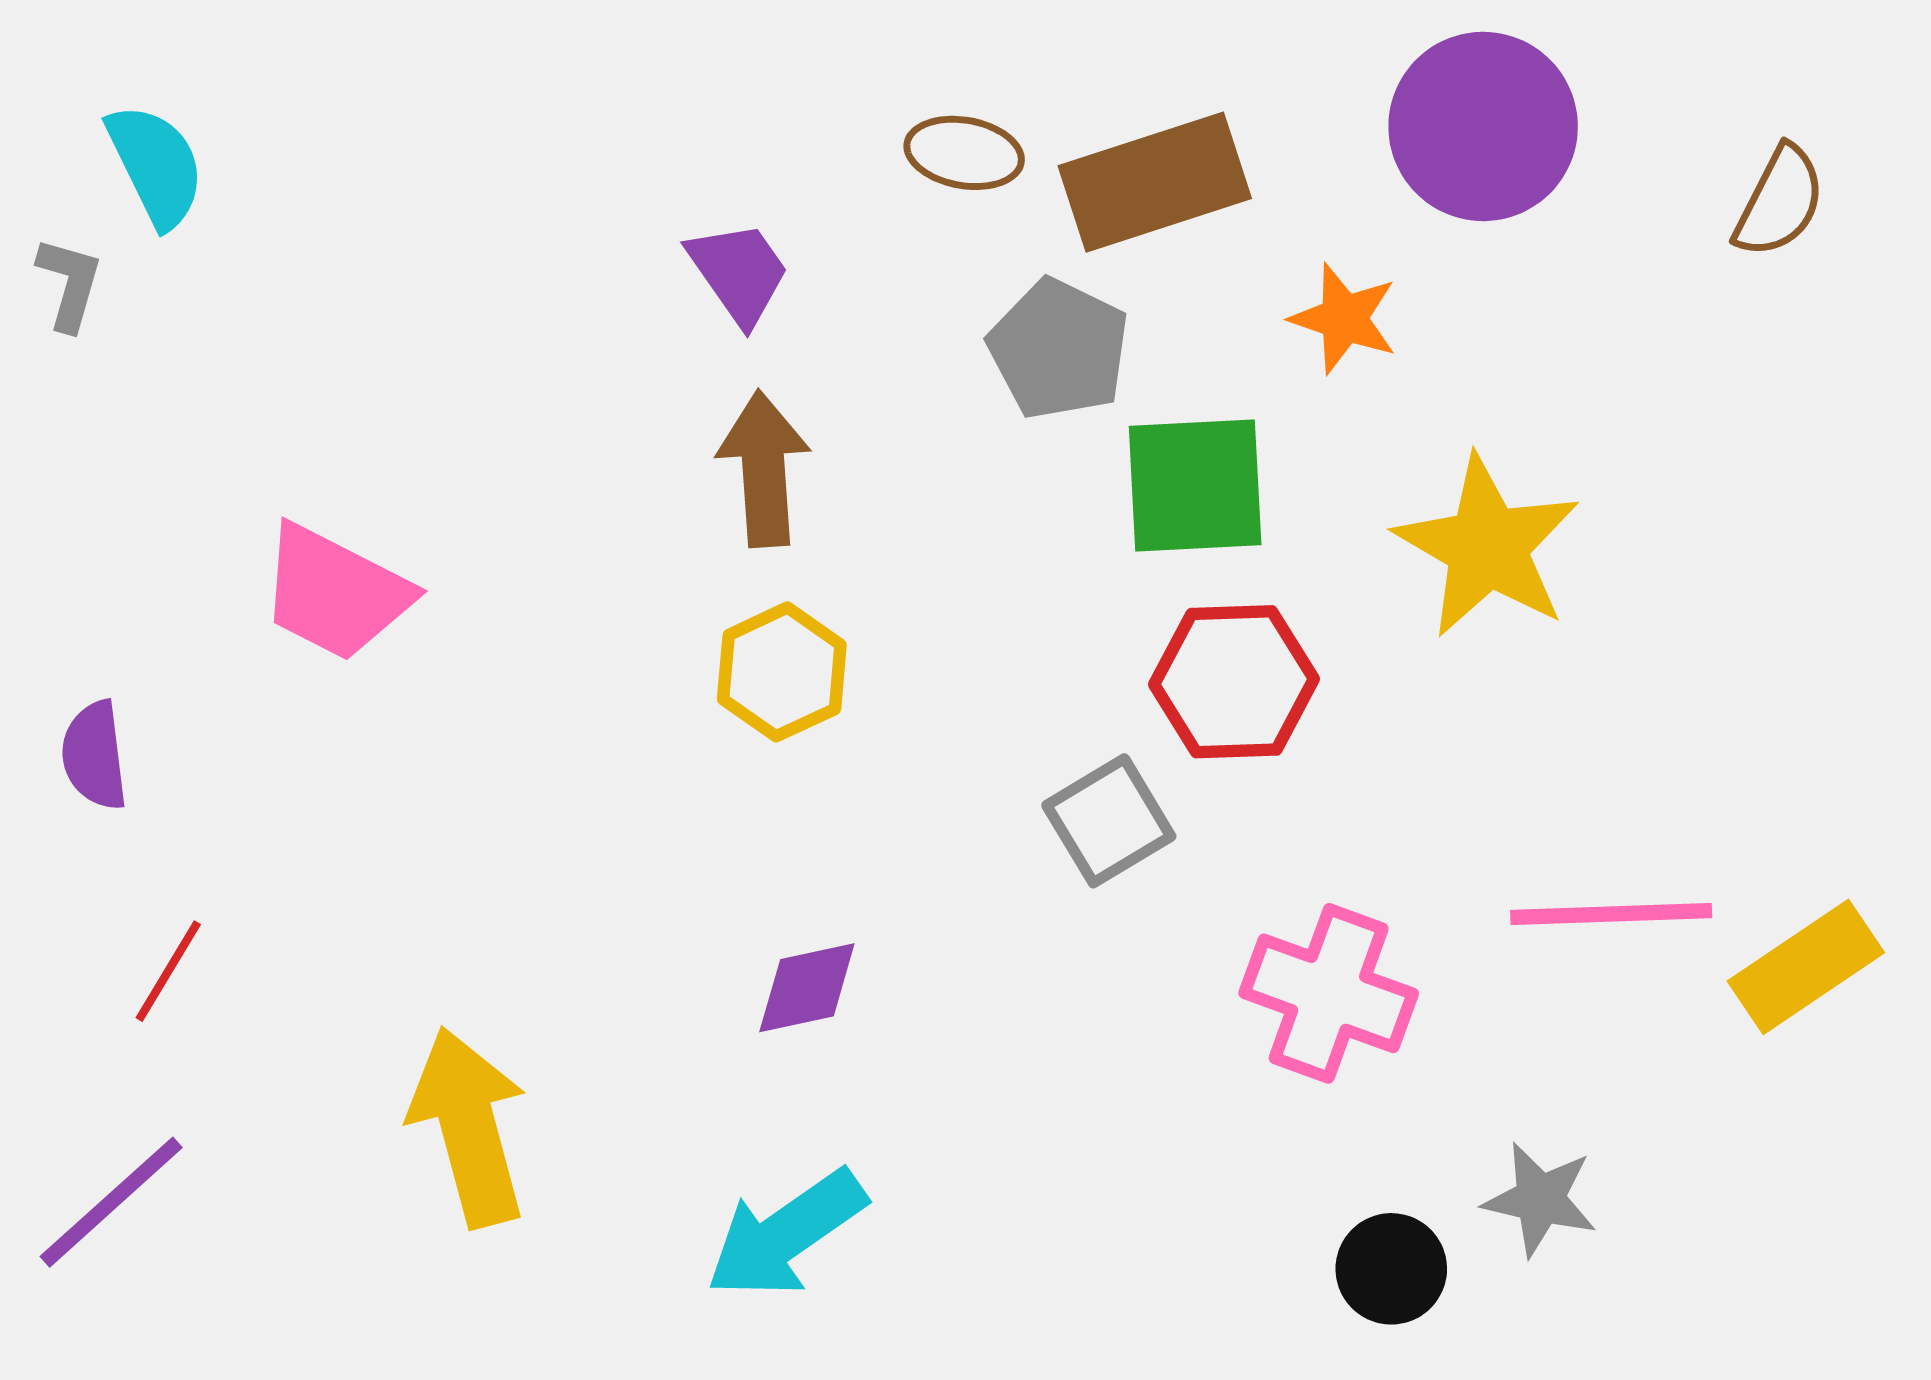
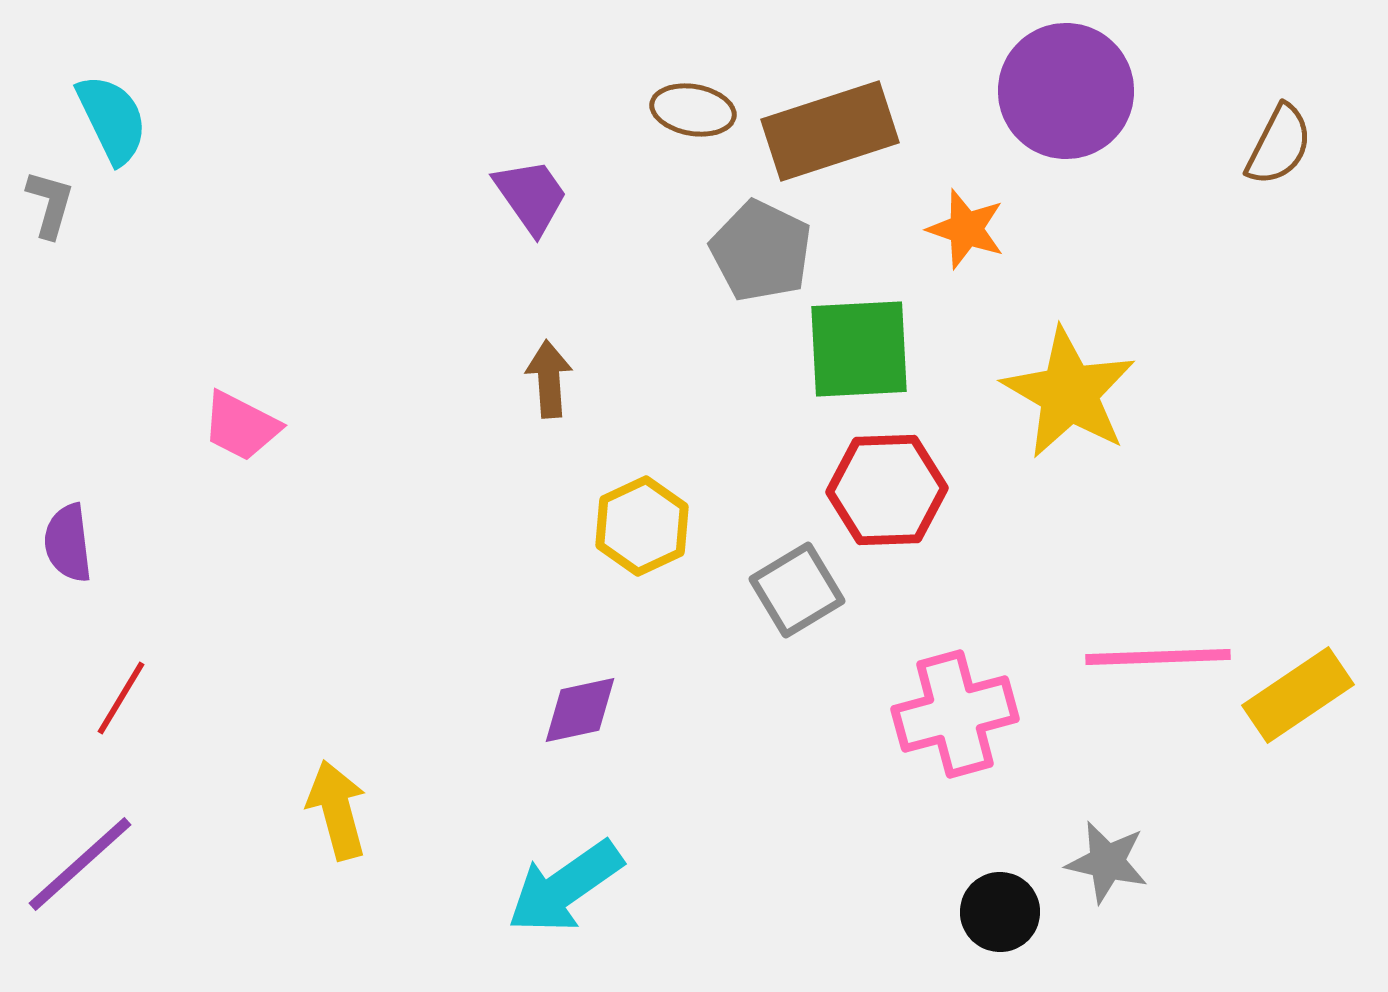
brown arrow: (764, 469) -> (549, 379), moved, size x0.7
pink trapezoid: (335, 593) -> (241, 426), size x0.7
yellow hexagon: (782, 672) -> (642, 526), moved
pink cross: (1329, 993) -> (955, 714), turned -35
yellow arrow: (469, 1127) -> (337, 810), size x0.7

